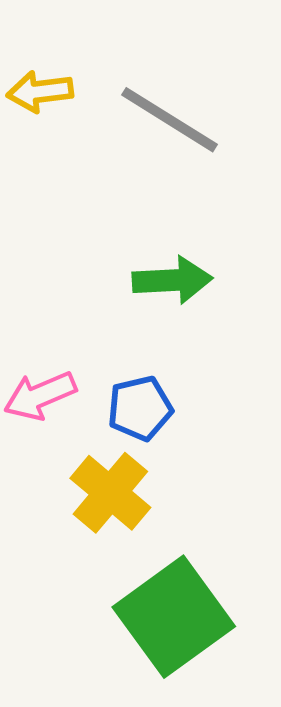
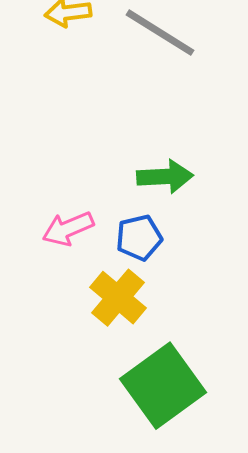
green arrow: (172, 280) -> (165, 177), moved

